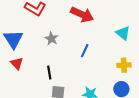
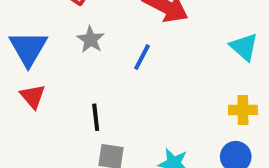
gray star: (51, 39) -> (91, 39), moved
blue line: (85, 51) -> (142, 57), moved

